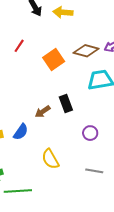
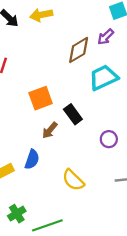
brown diamond: (86, 51) -> (79, 50), turned -30
orange square: (54, 60) -> (41, 98), moved, turned 30

